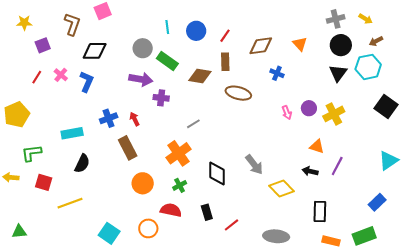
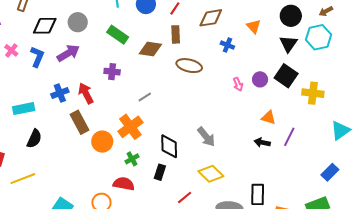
orange triangle: (300, 44) -> (254, 26), moved
gray circle: (143, 48) -> (78, 22), moved
purple arrow: (141, 79) -> (68, 53), moved, turned -40
black square: (386, 106) -> (286, 76), moved
yellow cross: (334, 114) -> (313, 93), moved, turned 35
red arrow: (135, 119) -> (86, 93), size x1.5
orange circle: (143, 183) -> (102, 142), moved
yellow diamond: (282, 188) -> (211, 174), moved
black rectangle: (207, 212) -> (160, 172), moved, turned 35
black rectangle: (320, 212) -> (258, 194), moved

